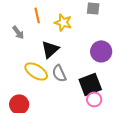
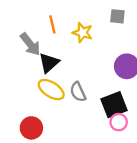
gray arrow: (18, 32) -> (30, 44), size x1.5
black triangle: (50, 49) -> (49, 63), moved

